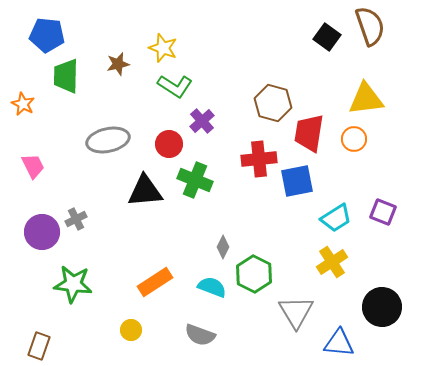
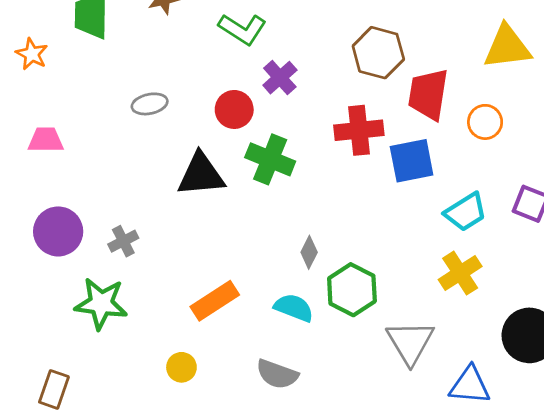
orange circle: (354, 139) -> (485, 122), moved
gray ellipse: (108, 140) -> (150, 104), size x0.6
pink trapezoid: (33, 166) -> (46, 140), turned -64
gray cross: (76, 219) -> (123, 241), moved

